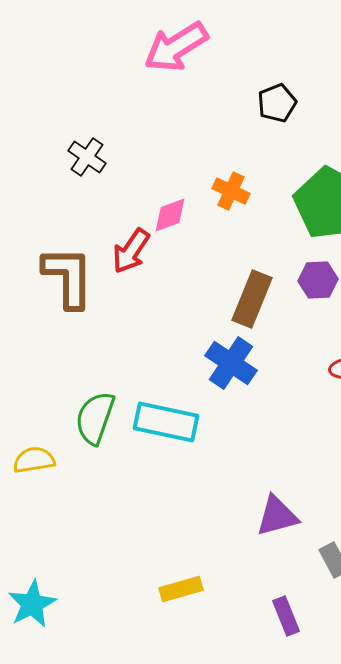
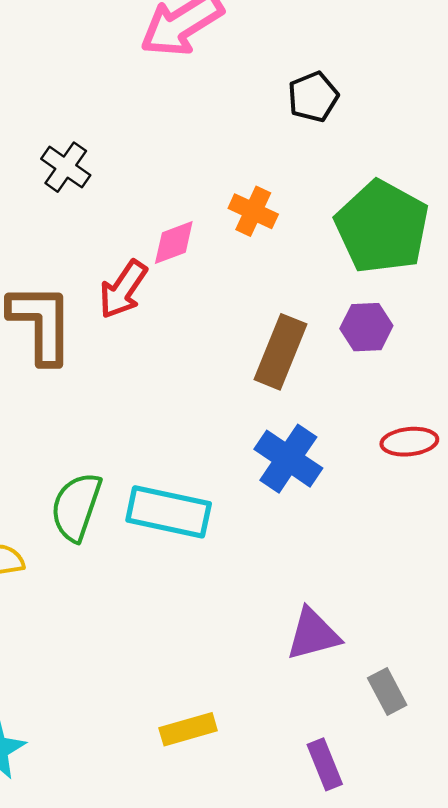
blue cross: (231, 363) -> (288, 459), moved

